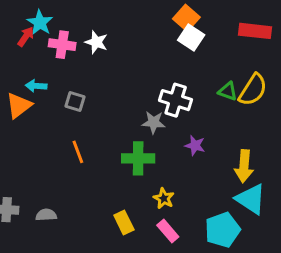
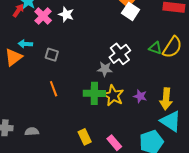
pink cross: (62, 45) -> (43, 16), turned 36
white cross: (176, 100) -> (120, 54), turned 35
purple star: (195, 146) -> (140, 96), moved
yellow star: (164, 198) -> (113, 96), moved, size x1.5

